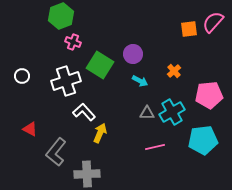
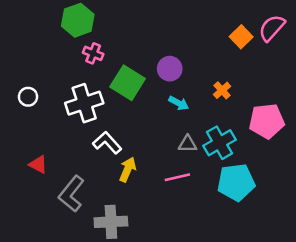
orange square: (189, 29) -> (241, 37), turned -36
cyan pentagon: (203, 140) -> (236, 182), moved
pink line: (155, 147) -> (177, 177), moved

